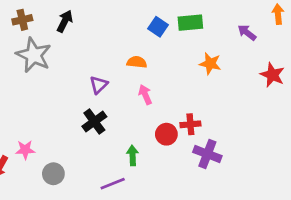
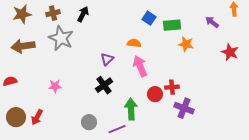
green rectangle: (190, 23) -> (172, 25), moved
pink arrow: (145, 95) -> (140, 66), size x1.5
pink star: (25, 150) -> (55, 86), moved
green arrow: (133, 155) -> (131, 109), size x1.5
gray circle: (53, 174) -> (89, 122), moved

